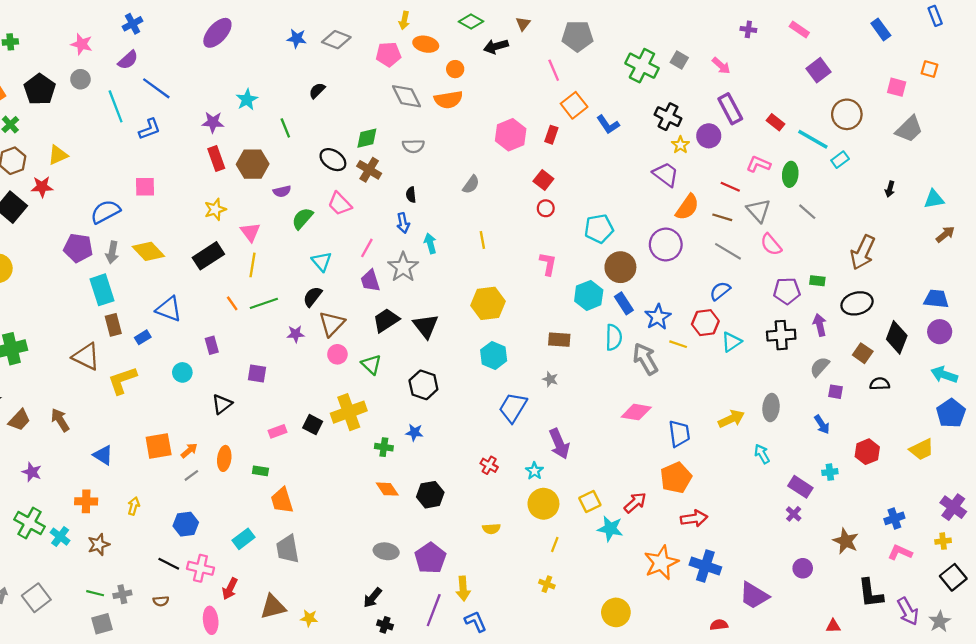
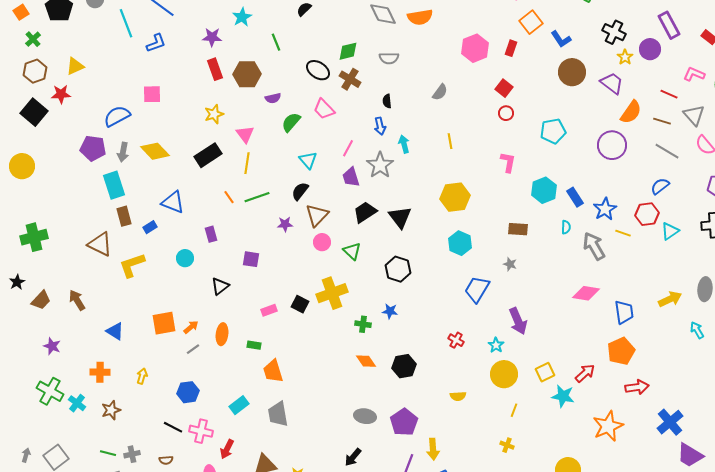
brown circle: (620, 267) -> (572, 72), moved
cyan semicircle: (614, 337) -> (566, 227), size x0.6
blue cross: (705, 566) -> (670, 422), moved, turned 32

